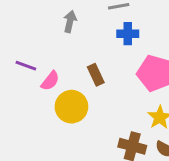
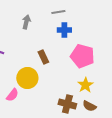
pink semicircle: (50, 81) -> (12, 95), moved

